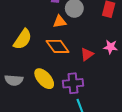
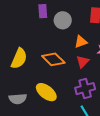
orange triangle: (60, 22) -> (81, 42), moved
purple cross: (73, 83) -> (85, 89), moved

